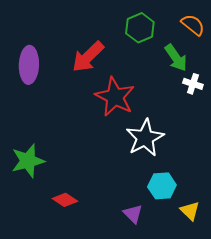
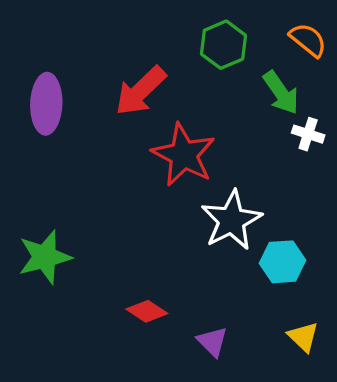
cyan hexagon: (162, 186) -> (283, 262), moved
red diamond: (65, 200) -> (147, 311), moved

